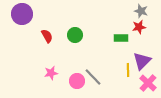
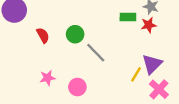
green rectangle: (121, 38) -> (128, 17), moved
yellow line: (128, 70) -> (136, 74), turned 32
gray line: (93, 77) -> (96, 53), moved

